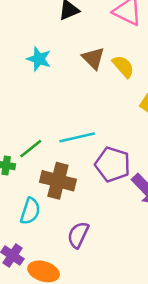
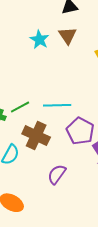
brown triangle: (93, 58) -> (68, 36), moved
purple semicircle: (78, 235) -> (57, 174), moved

